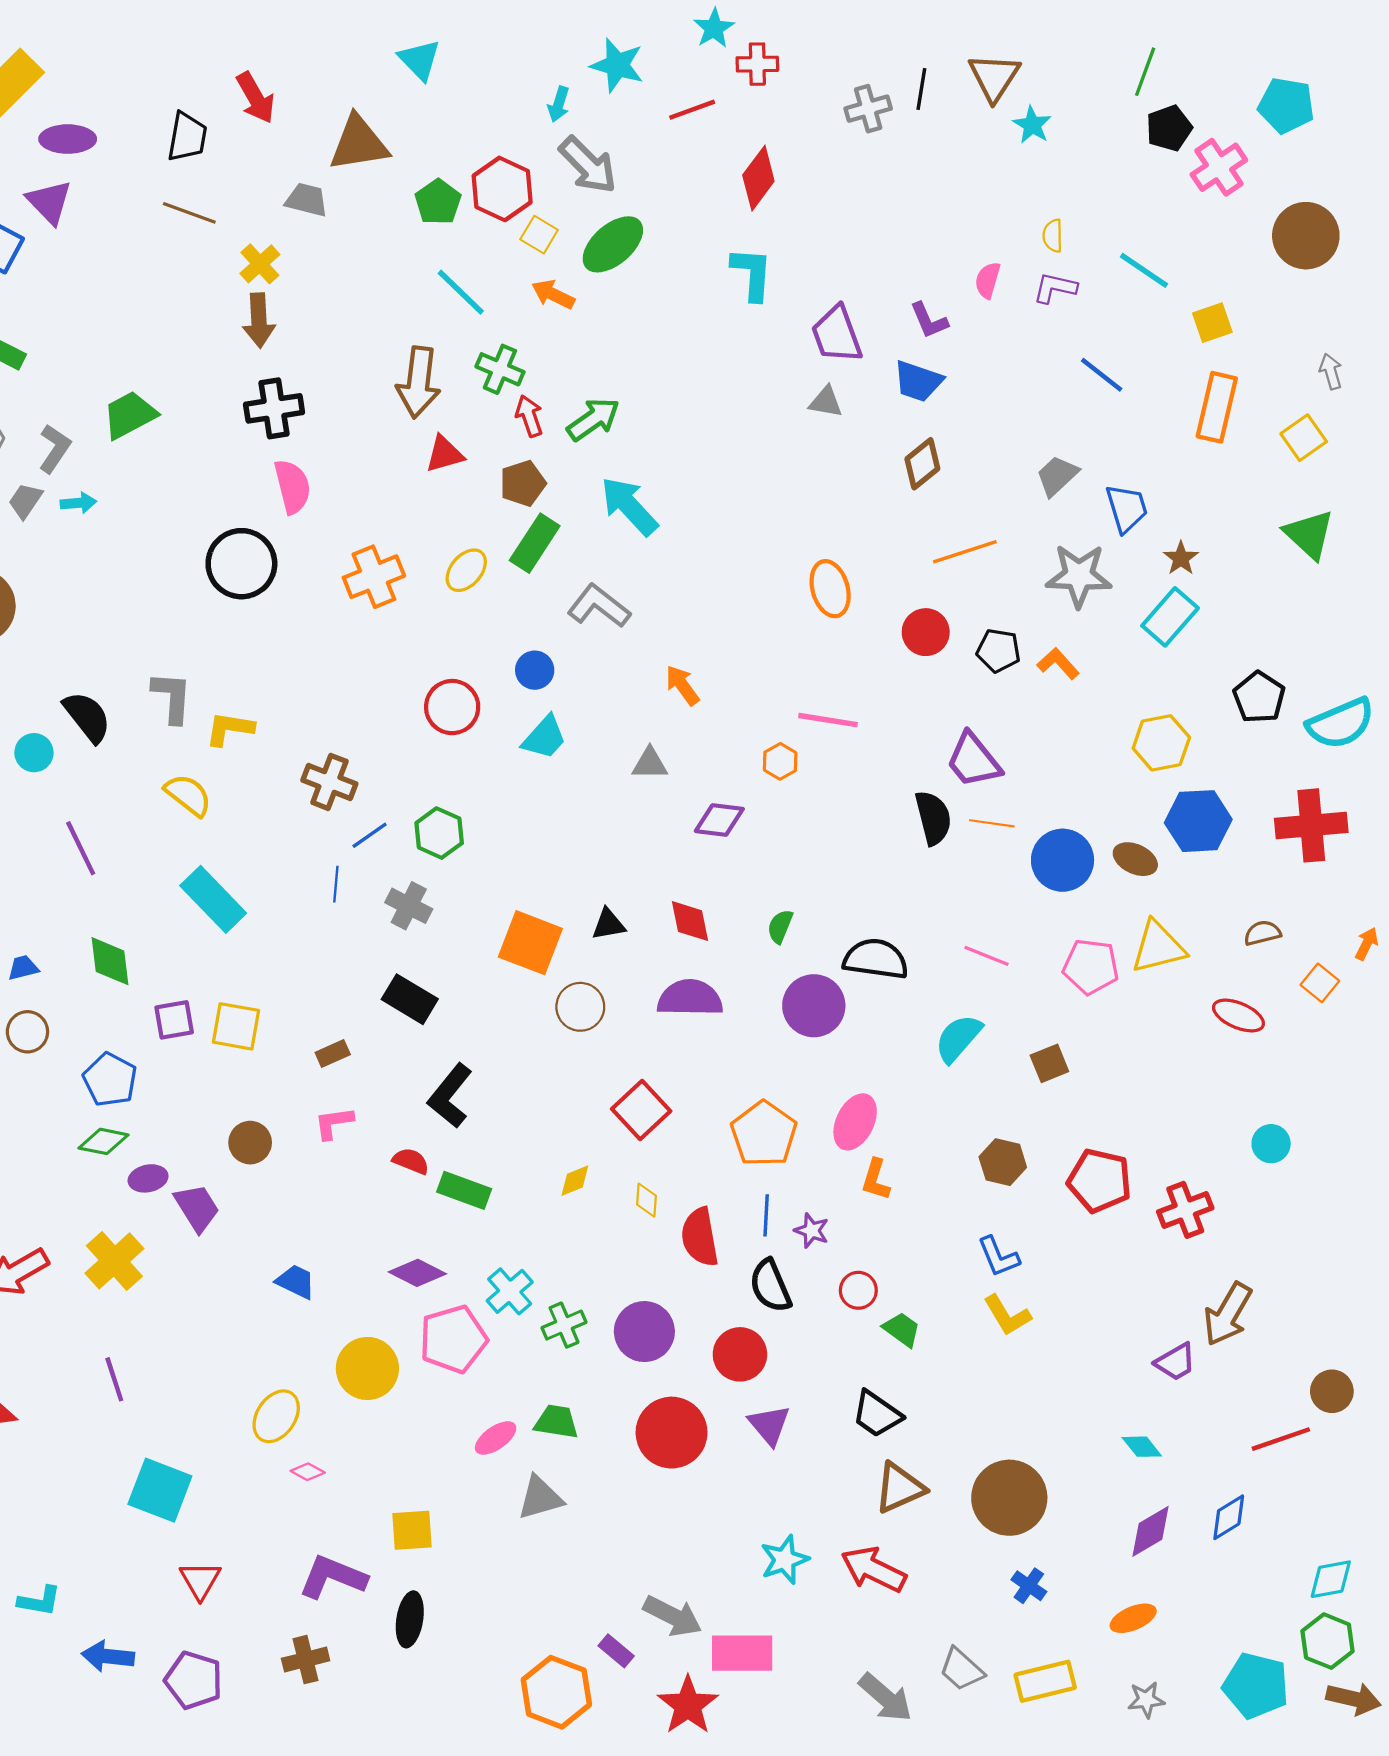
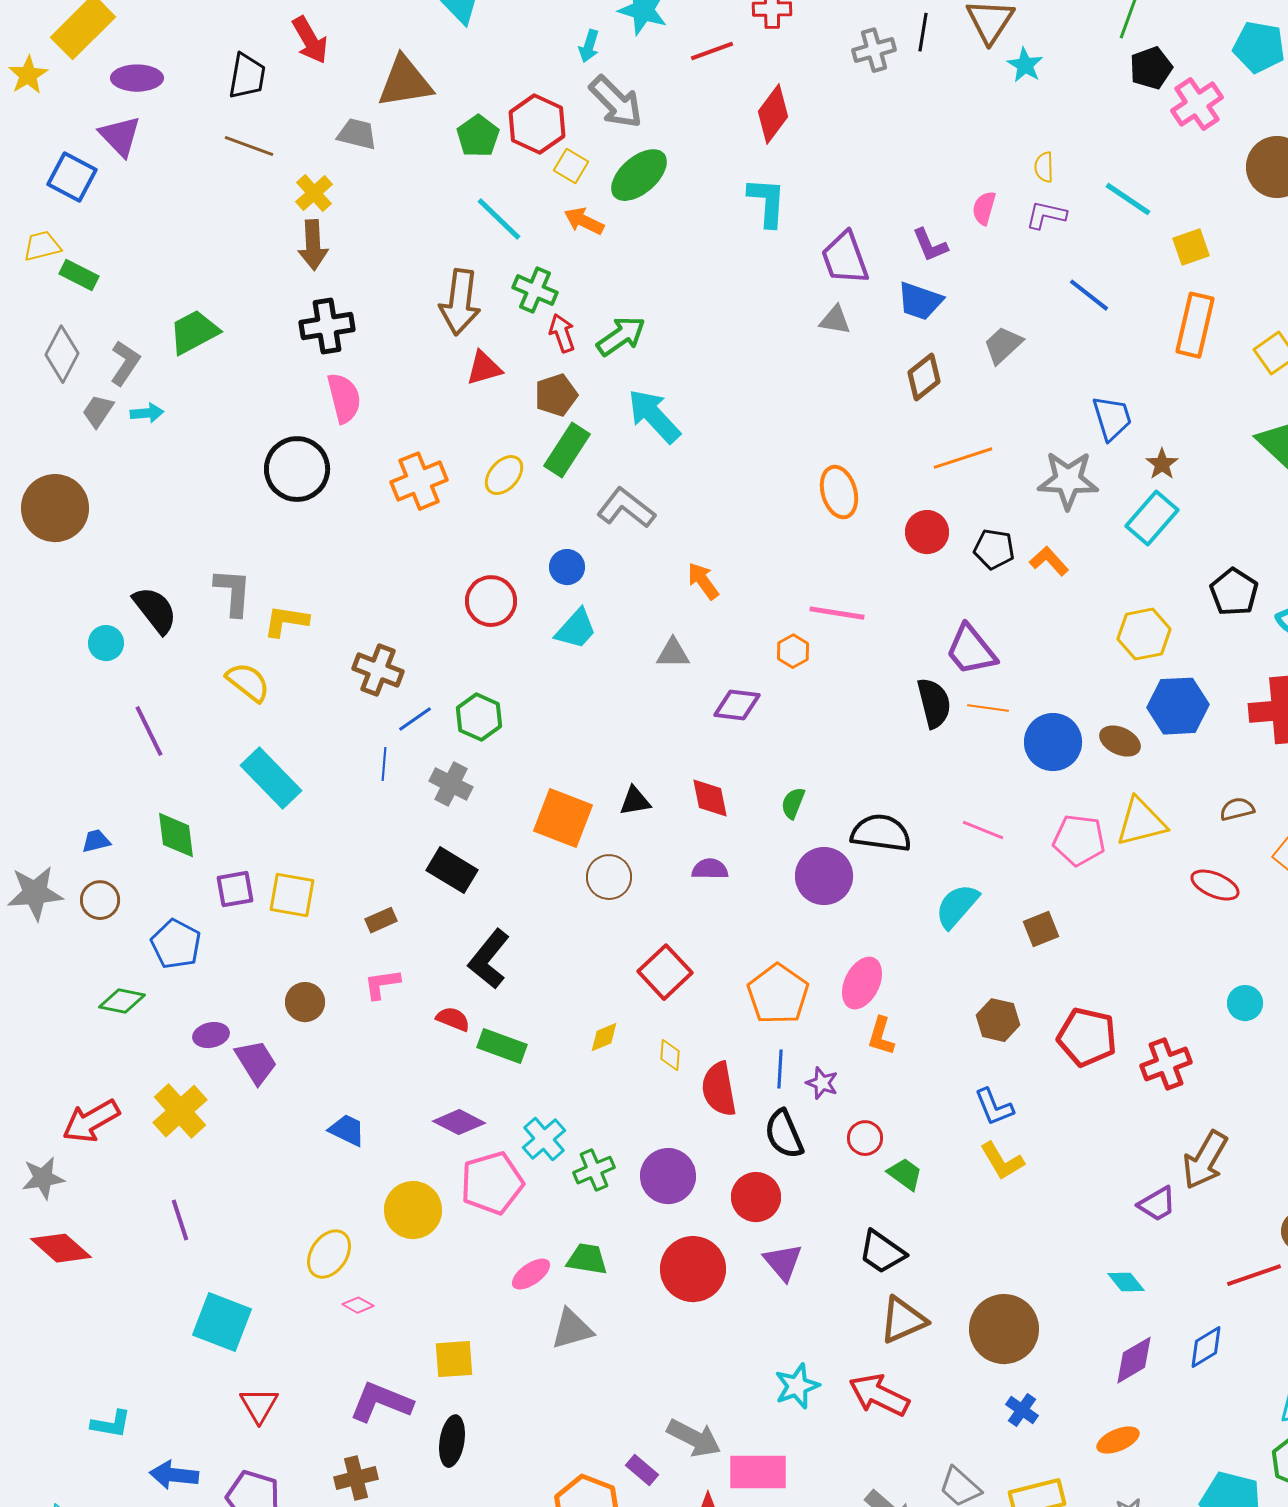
gray trapezoid: (1057, 476) -> (1003, 345), moved
purple semicircle: (690, 998) -> (710, 869), size x0.6
green diamond: (103, 1141) -> (122, 1001), moved

